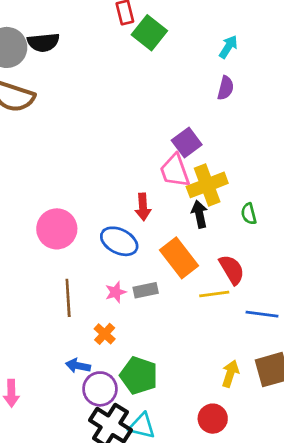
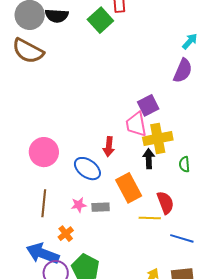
green square: (149, 33) -> (100, 20), moved
purple semicircle: (226, 88) -> (183, 71), size x1.4
blue arrow: (78, 366) -> (43, 253), size x1.8

